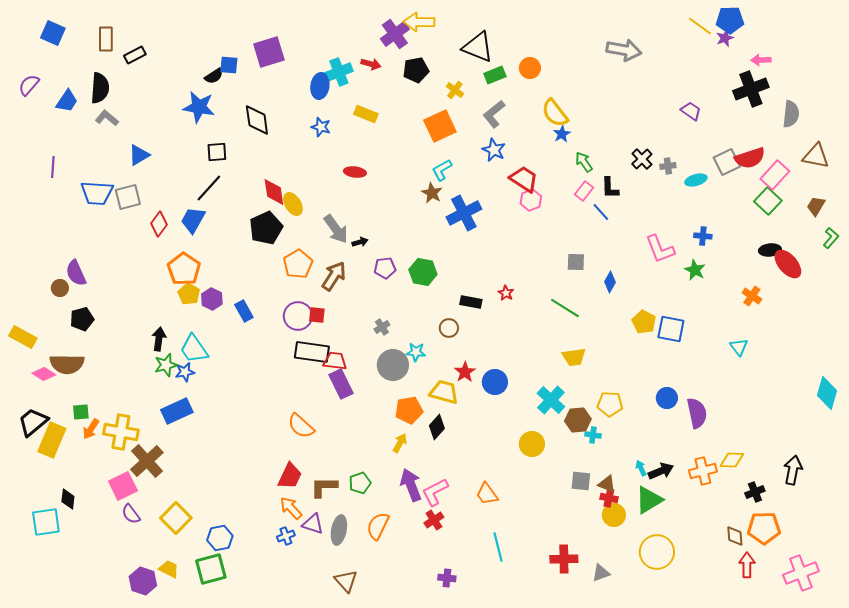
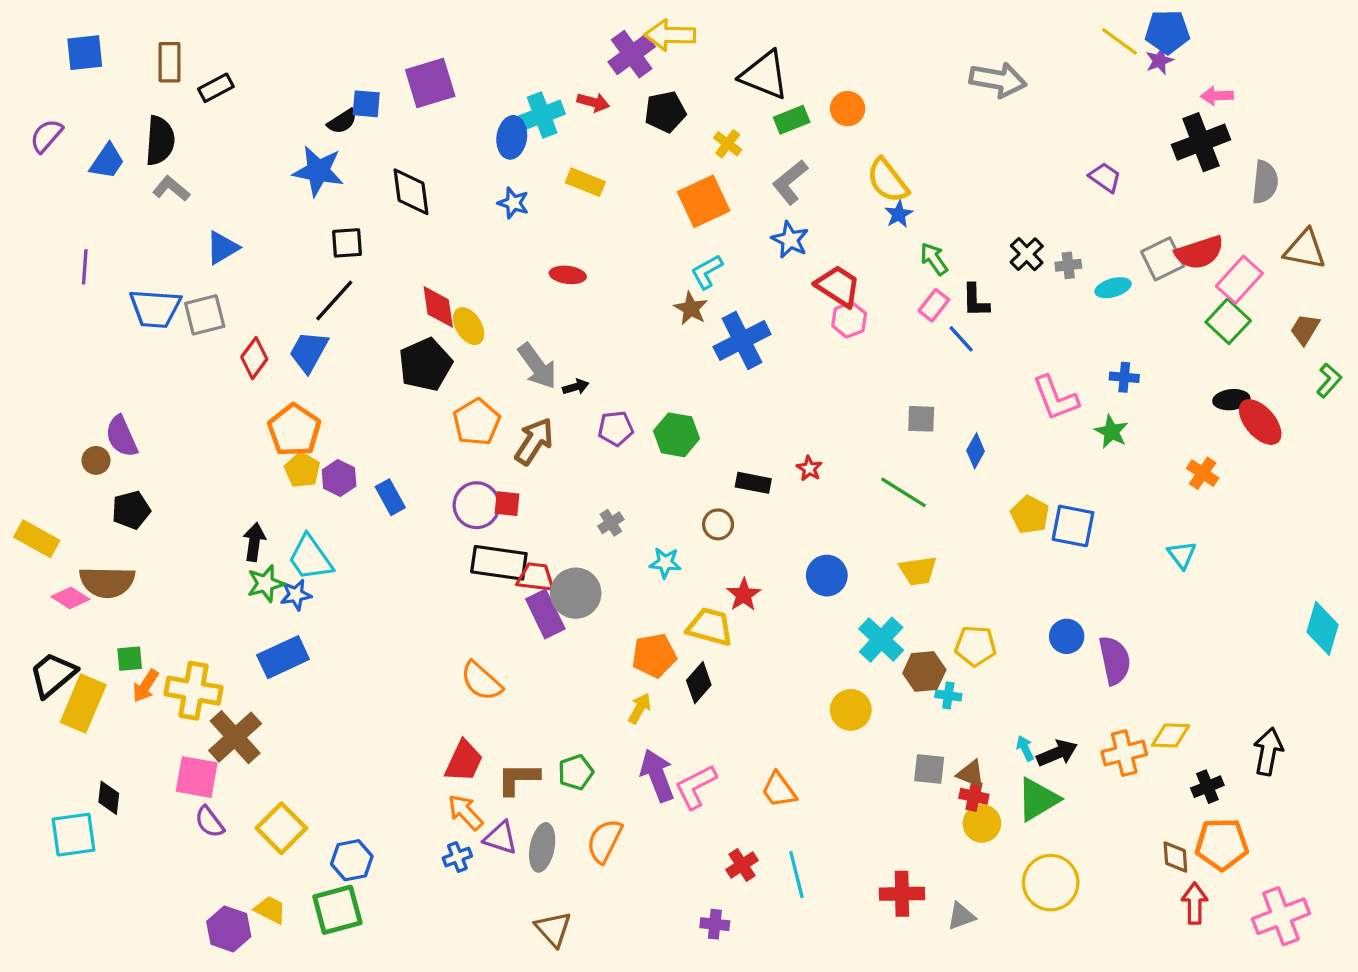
blue square: (53, 33) -> (85, 53), turned -30
gray circle: (393, 365) -> (576, 593), moved
blue circle: (495, 382) -> (827, 576), moved
pink square: (123, 486) -> (197, 777), turned 36
red cross: (434, 520) -> (742, 865), moved

